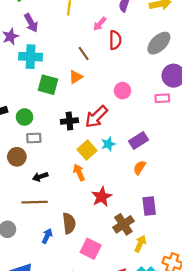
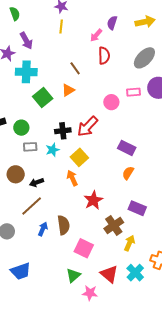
pink arrow: (100, 24) -> (96, 35), moved
green square: (48, 85) -> (43, 97), turned 36
pink rectangle: (162, 98) -> (134, 92), moved
purple rectangle: (138, 140) -> (127, 148), turned 60
cyan star: (108, 144) -> (53, 150), moved
brown circle: (17, 157) -> (16, 174), moved
brown line: (35, 202) -> (32, 206), turned -40
purple rectangle: (149, 206) -> (137, 208), turned -60
blue arrow: (47, 236) -> (43, 229), moved

